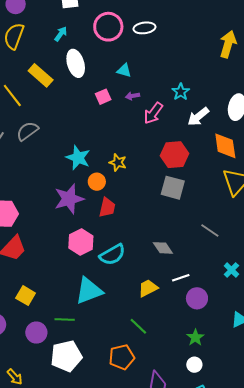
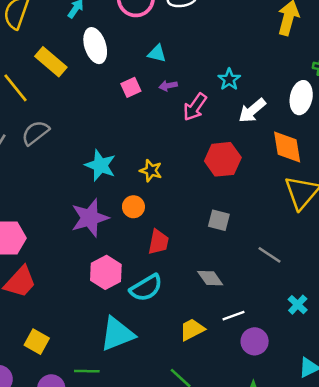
orange circle: (97, 182) -> (133, 207), moved
gray square: (173, 188) -> (219, 220), moved, size x0.7
red trapezoid: (107, 207) -> (158, 242), moved

